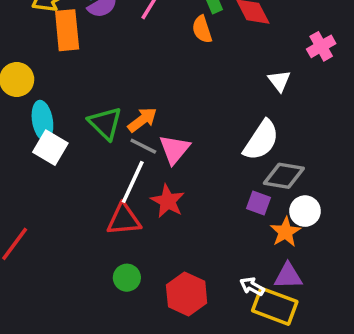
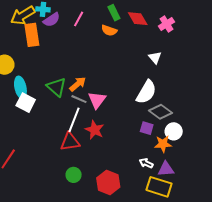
orange semicircle: (202, 29) -> (109, 30), turned -49
pink cross: (321, 46) -> (166, 24), moved
gray diamond: (284, 176) -> (160, 112), turned 30
orange star: (285, 232) -> (163, 144), turned 30
white arrow: (252, 286) -> (146, 163), moved

